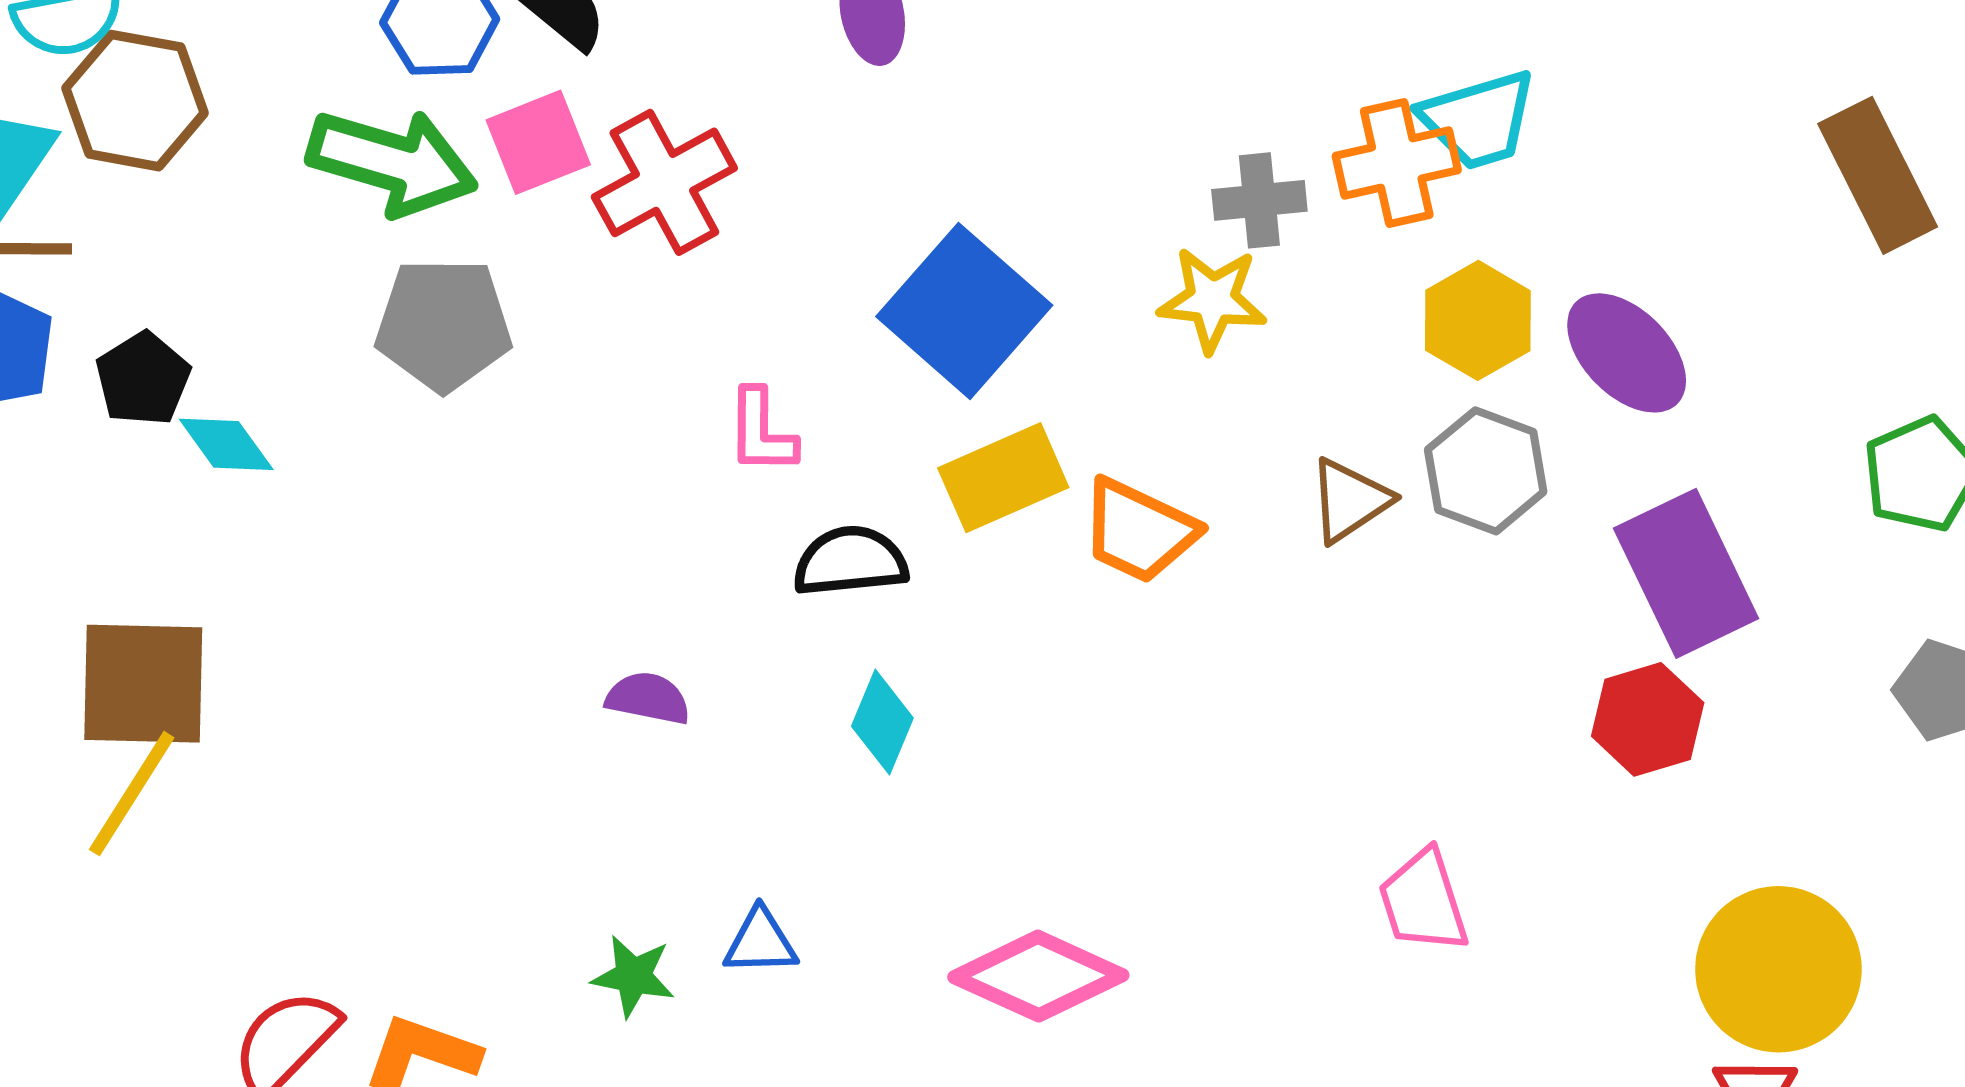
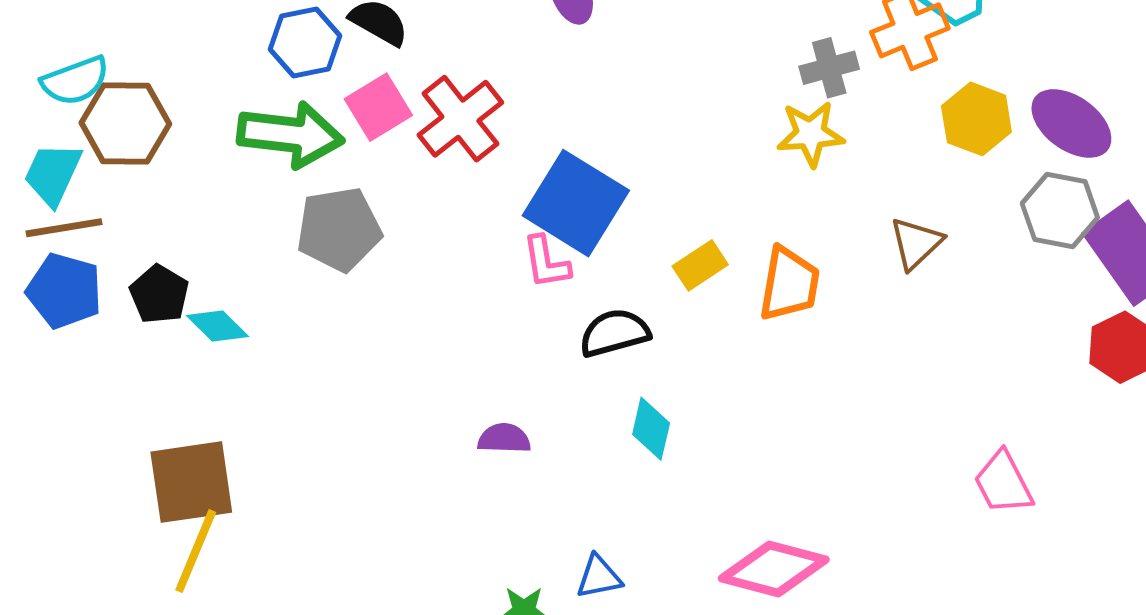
blue square: (964, 311) -> (576, 203), moved
gray hexagon: (1486, 471) -> (1060, 211), moved
yellow rectangle: (1003, 478) -> (700, 265), size x0.7
orange trapezoid: (1139, 531) -> (789, 284), turned -96

